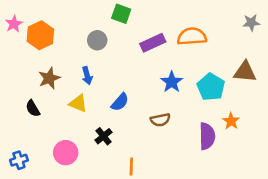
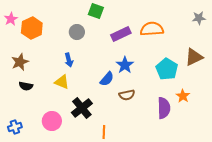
brown triangle: (245, 72) -> (194, 57), turned -30
brown star: (49, 78) -> (20, 62), moved
blue star: (172, 82) -> (125, 65), moved
blue semicircle: (120, 102) -> (107, 79), moved
black semicircle: (33, 108) -> (26, 86), turned -48
black cross: (104, 136) -> (82, 108), size x1.5

